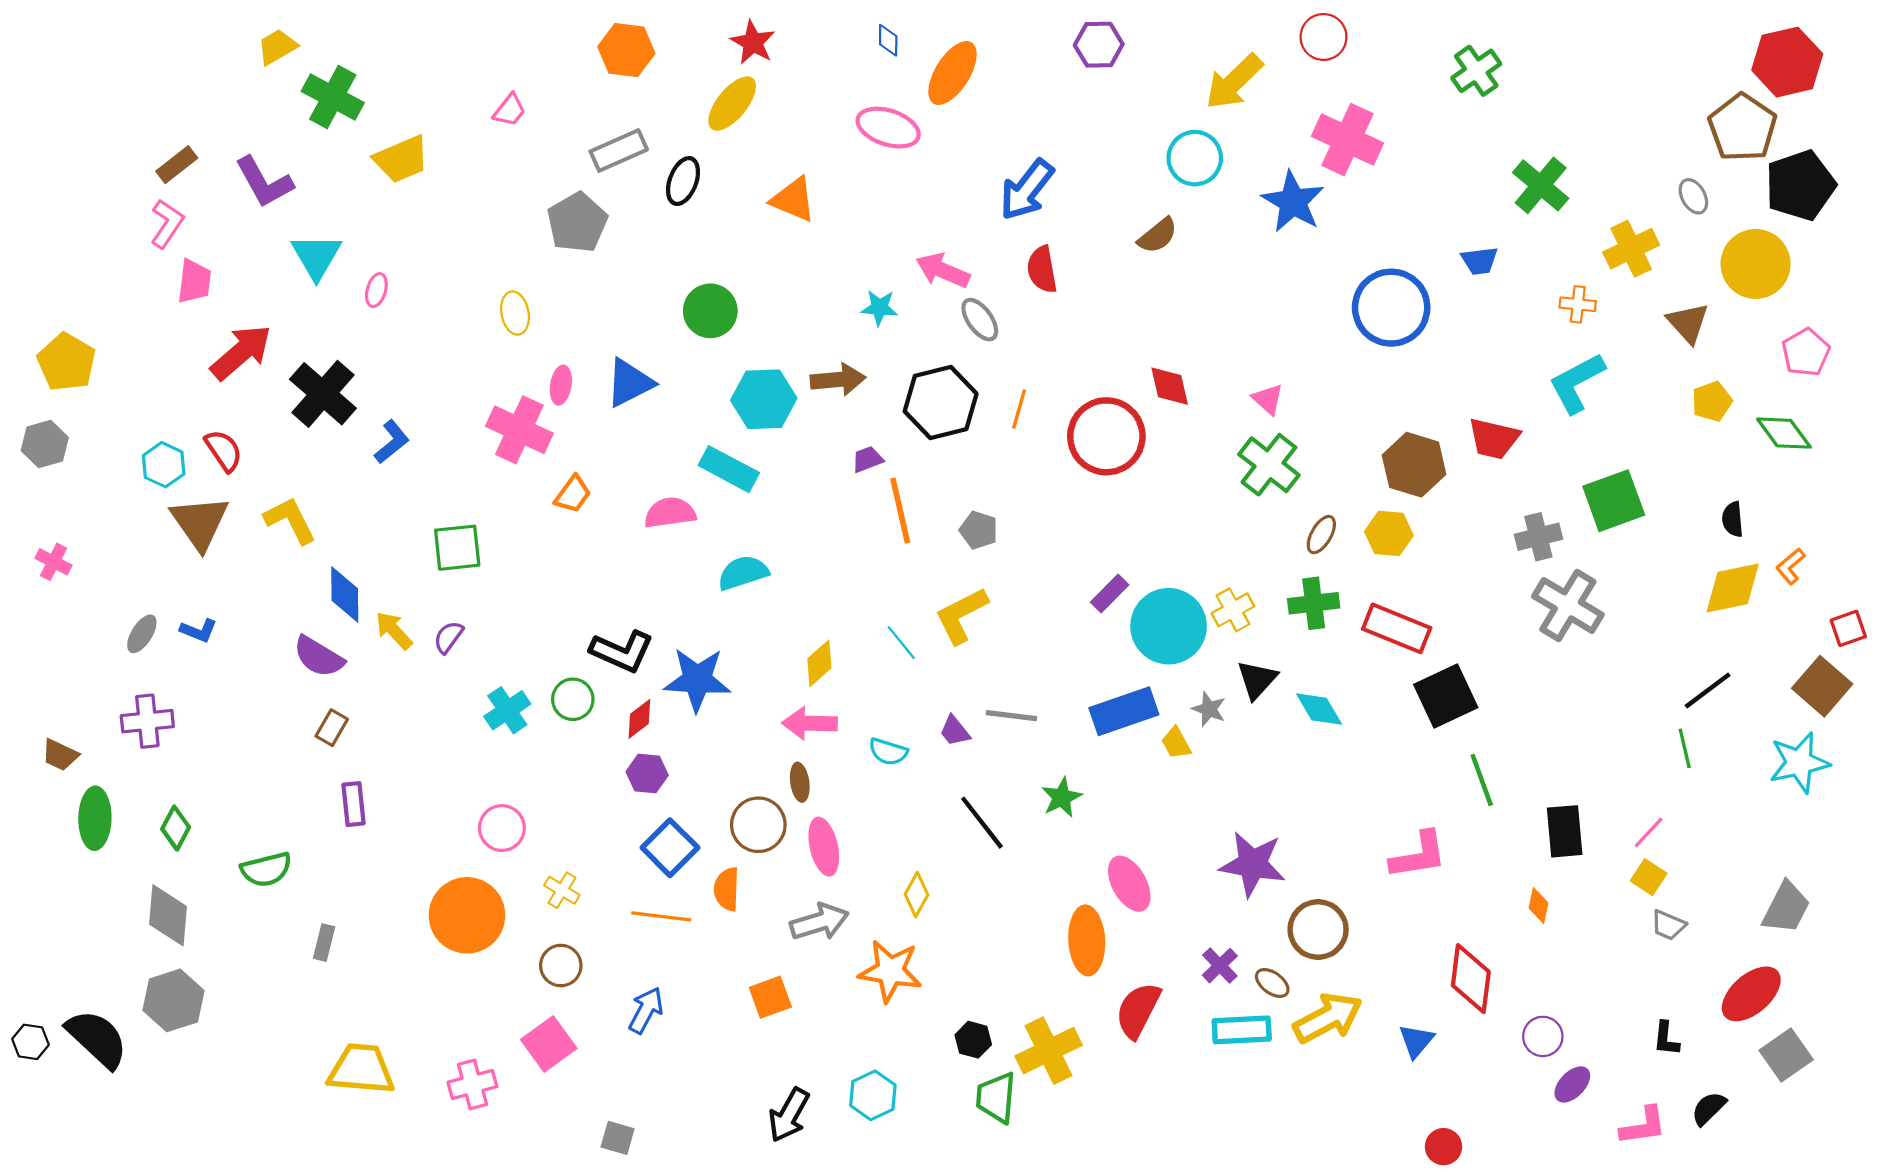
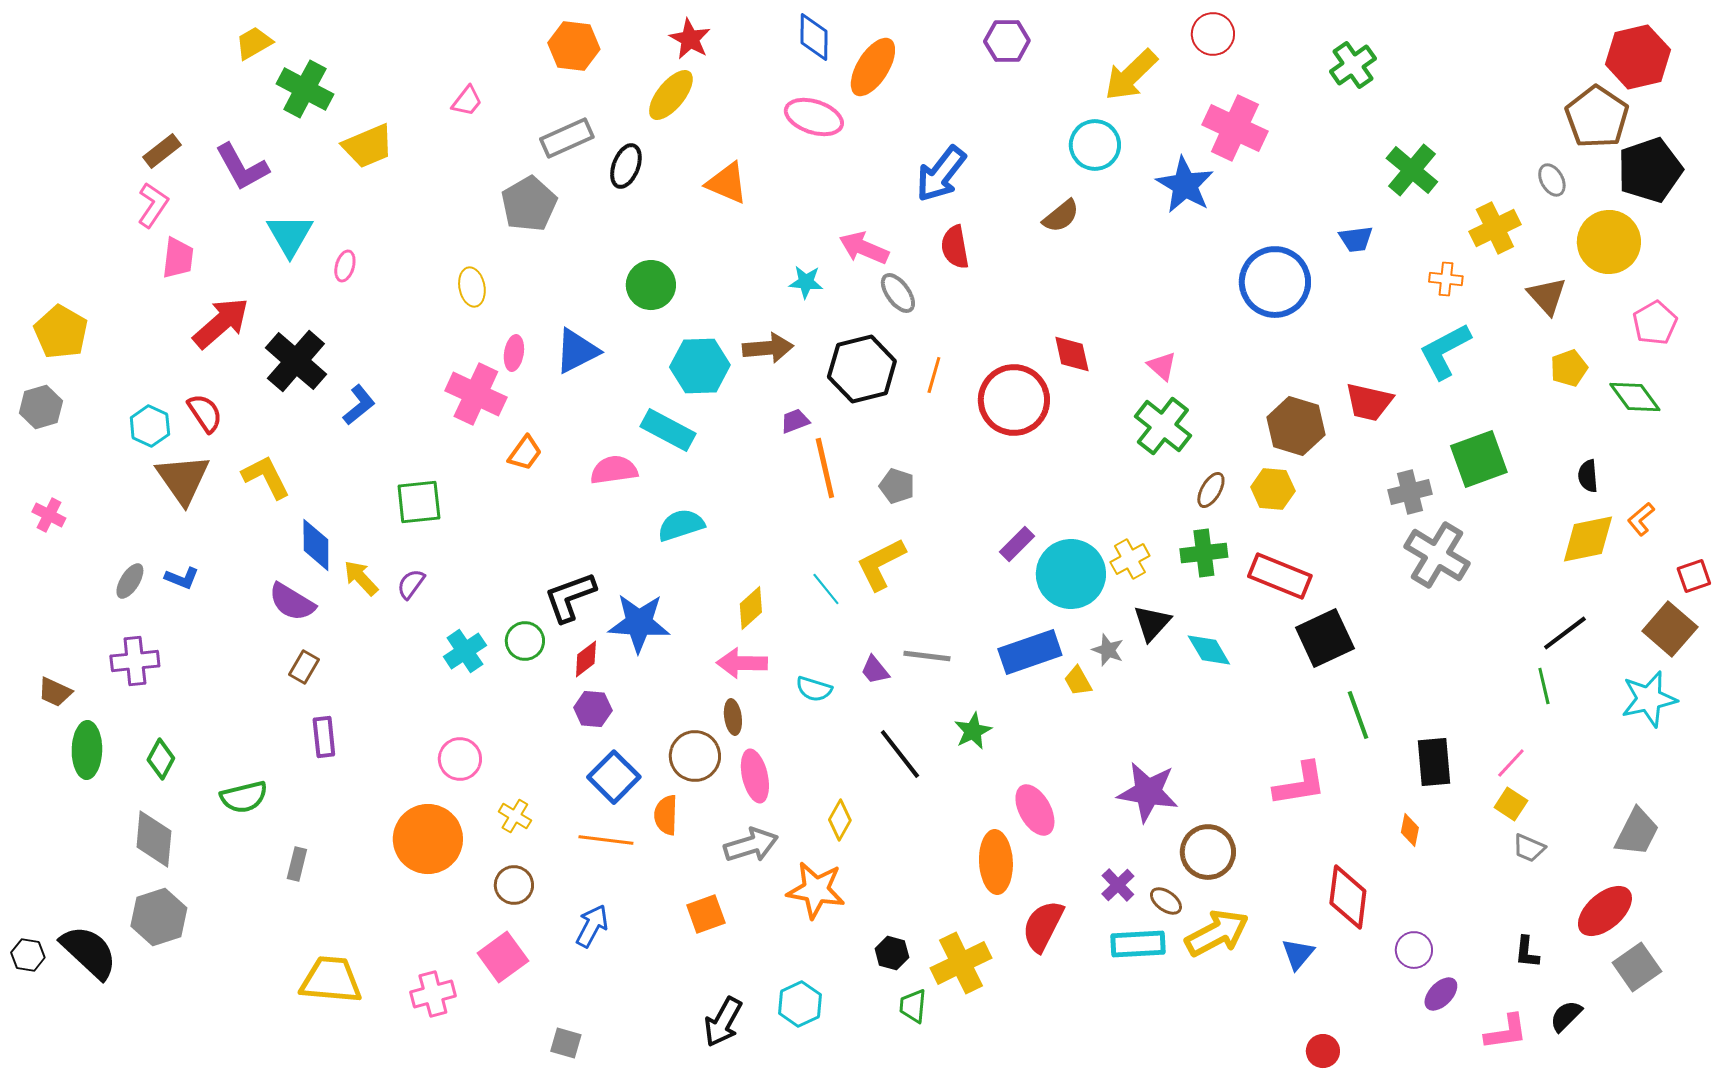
blue diamond: (888, 40) -> (814, 37), size x1.6
black L-shape: (622, 651) -> (570, 597), turned 136
green trapezoid: (996, 1098) -> (913, 1006), size x0.7

